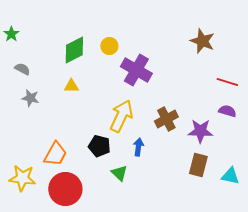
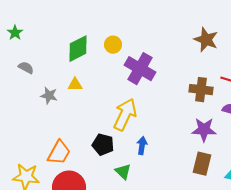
gray star: (30, 98) -> (49, 96), moved
brown cross: (166, 119) -> (201, 90), moved, turned 35

